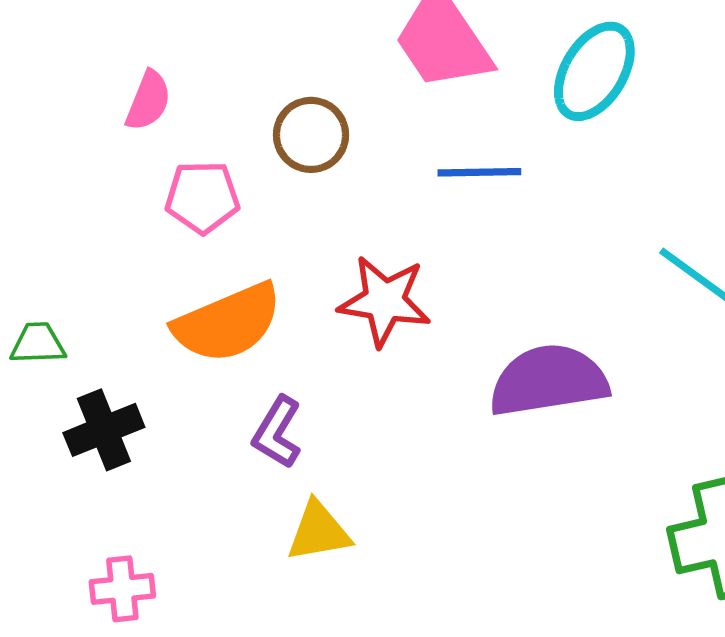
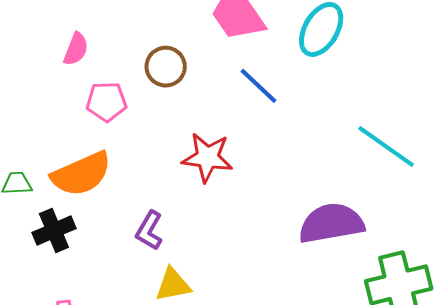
blue line: (479, 172) -> (259, 86), turned 45
orange semicircle: (228, 323) -> (81, 174), moved
purple semicircle: (549, 381) -> (331, 223), moved

